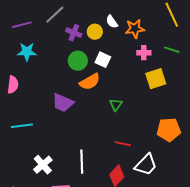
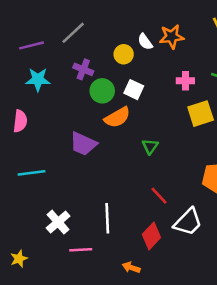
orange star: (135, 29) -> (172, 37), moved
purple cross: (74, 33) -> (83, 69), moved
red line: (123, 144) -> (159, 196), turned 35

